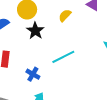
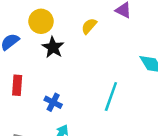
cyan line: (63, 57) -> (111, 97), moved, turned -40

